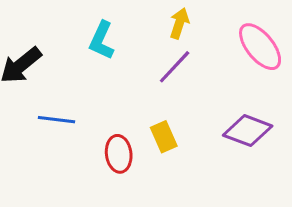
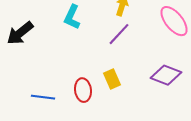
blue line: (57, 120) -> (43, 97), moved

